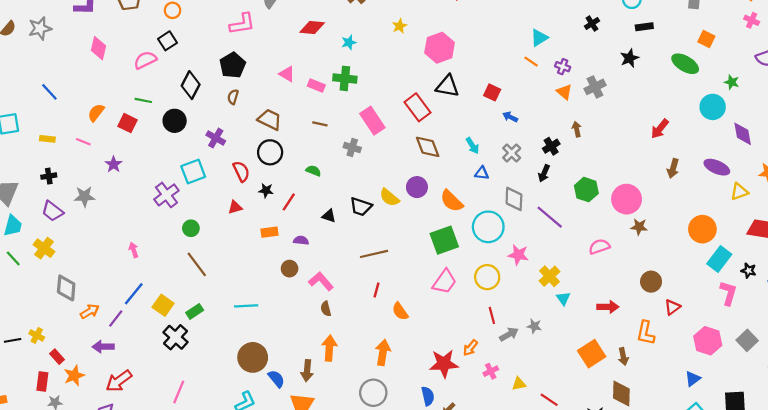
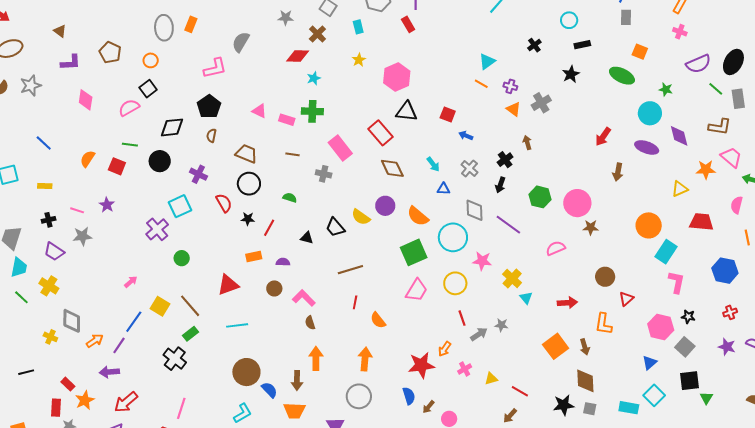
red diamond: (312, 27) -> (298, 56), moved
black diamond: (191, 85) -> (172, 127), turned 60
pink line: (83, 142) -> (77, 210), moved
purple ellipse: (717, 167) -> (647, 147), moved
red triangle: (235, 207) -> (228, 285), moved, size x1.6
black trapezoid: (361, 207) -> (335, 227), turned 35
pink arrow: (134, 250) -> (131, 282), turned 72
brown line: (197, 264) -> (190, 306), moved
black star: (749, 271) -> (688, 317), moved
yellow square: (163, 305) -> (160, 306), moved
yellow cross: (37, 335) -> (50, 337), moved
gray square: (747, 340) -> (685, 347), moved

